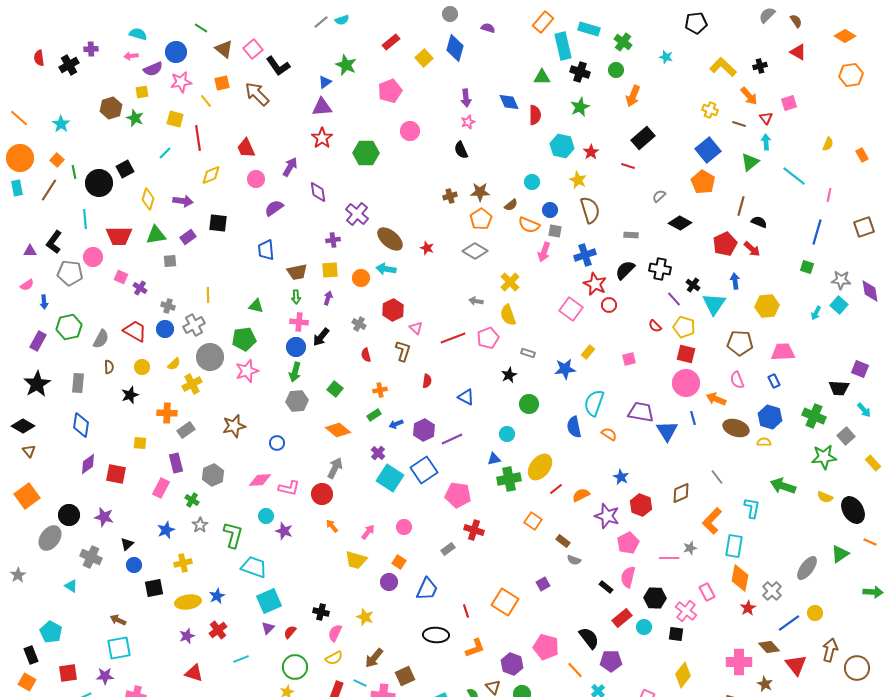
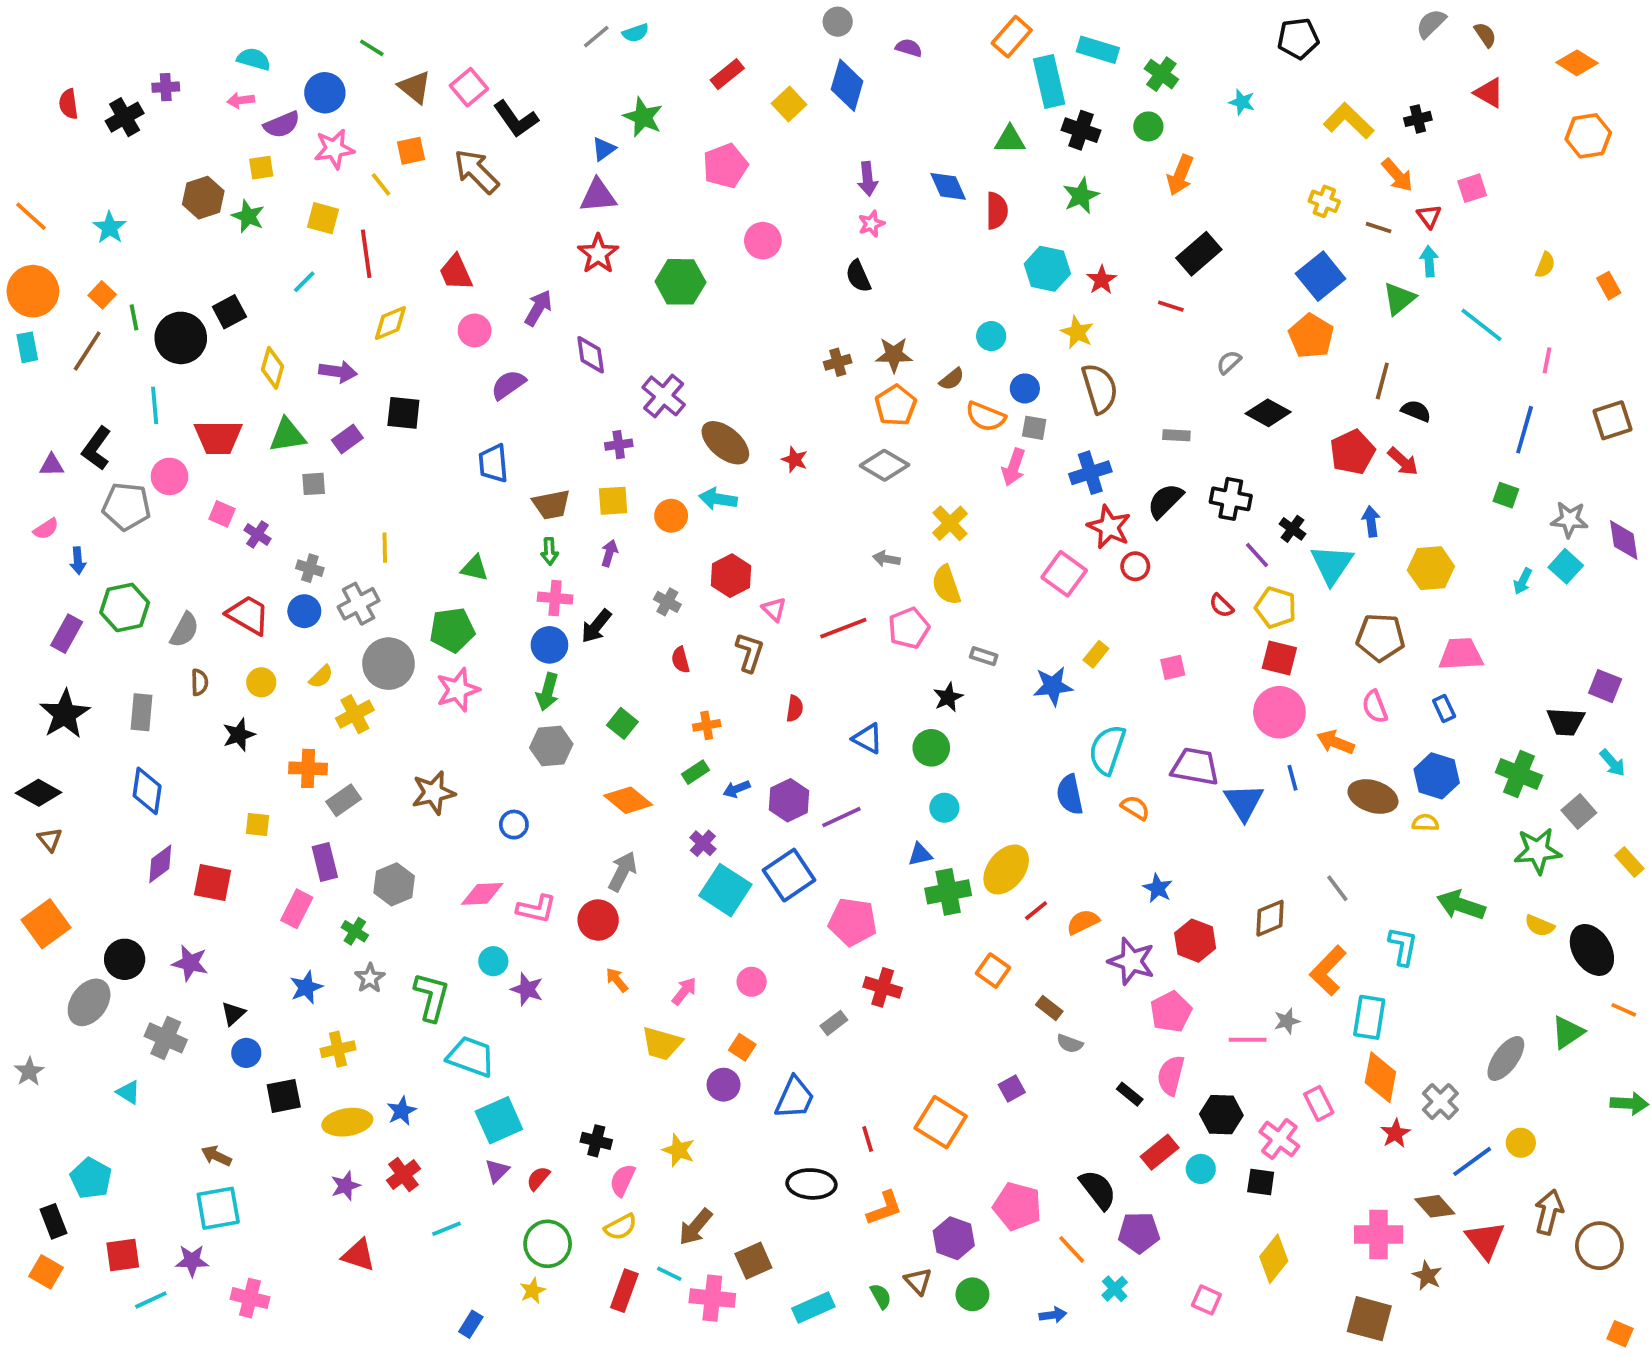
green circle: (529, 404) -> (931, 748), moved

